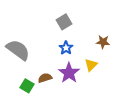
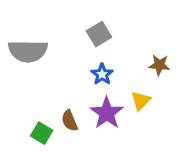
gray semicircle: (18, 50) -> (28, 51), moved, turned 145
brown semicircle: (45, 78) -> (70, 121), turned -96

